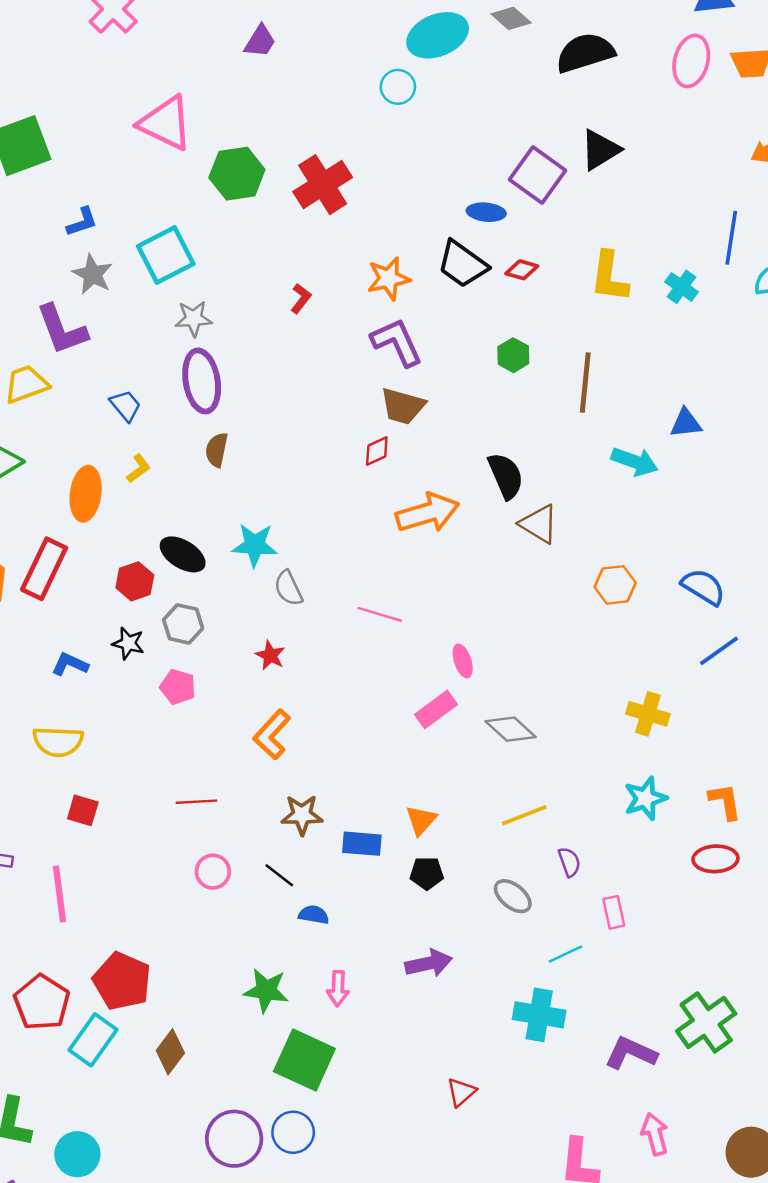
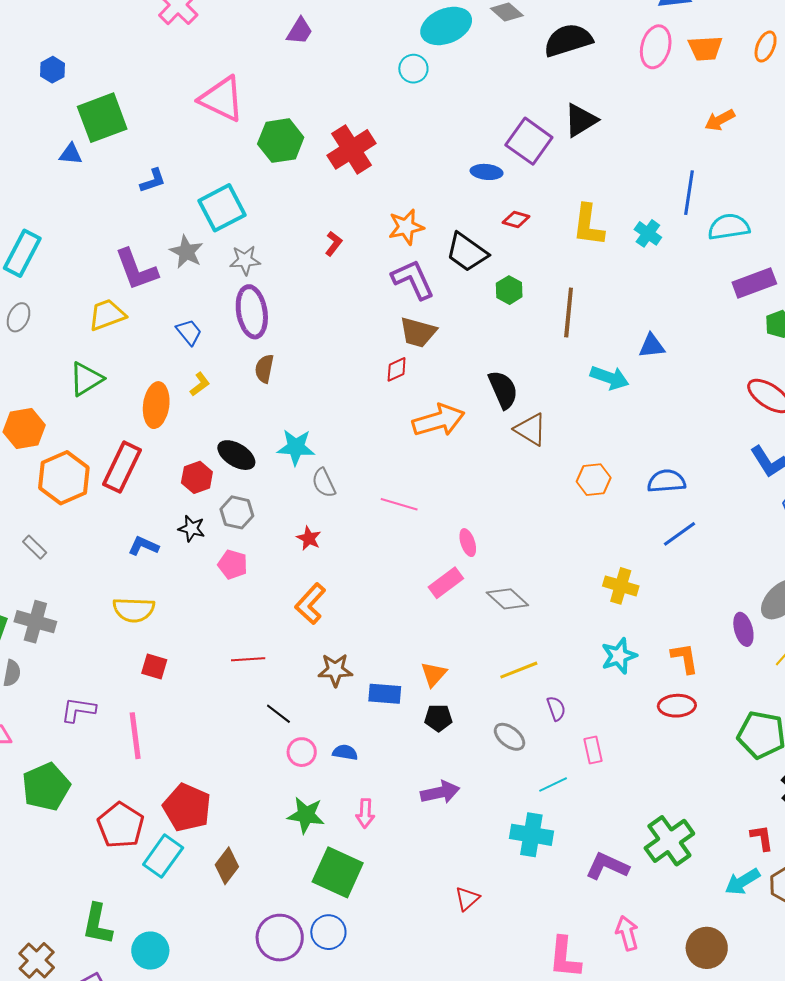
black trapezoid: (462, 264) -> (467, 252), moved
gray star: (93, 274) -> (186, 252), moved
blue semicircle: (703, 587) -> (666, 481), turned -36
pink circle: (213, 872) -> (302, 752), moved
black line: (279, 875) -> (278, 714), moved

